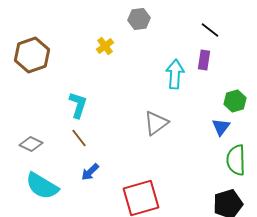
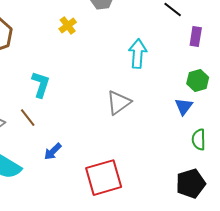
purple rectangle: (204, 60) -> (196, 37), moved
brown line: (79, 138) -> (28, 118), moved
green semicircle: (236, 160) -> (199, 140), size x0.7

